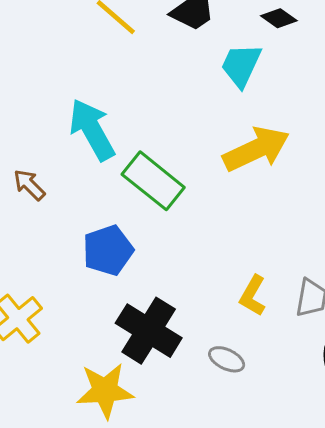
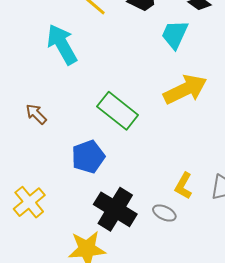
cyan arrow: (92, 130) -> (62, 44), moved
gray ellipse: (227, 359) -> (164, 213), moved

